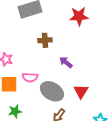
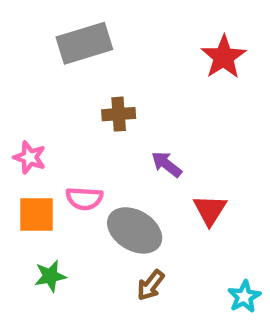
red star: (79, 16) -> (224, 57), moved, turned -30
red triangle: (81, 91) -> (210, 210), moved

